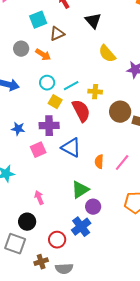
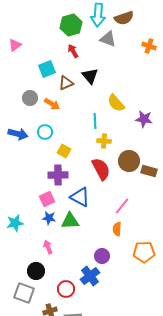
black triangle: (93, 21) -> (90, 76), moved
cyan circle: (47, 83) -> (45, 132), moved
cyan line: (71, 86) -> (95, 121), moved, turned -63
red semicircle: (81, 111) -> (101, 169), moved
blue star: (18, 129) -> (49, 218), moved
orange semicircle: (99, 162) -> (117, 229), moved
pink line: (122, 163) -> (122, 206), moved
green triangle: (80, 190) -> (70, 221), moved, turned 30

